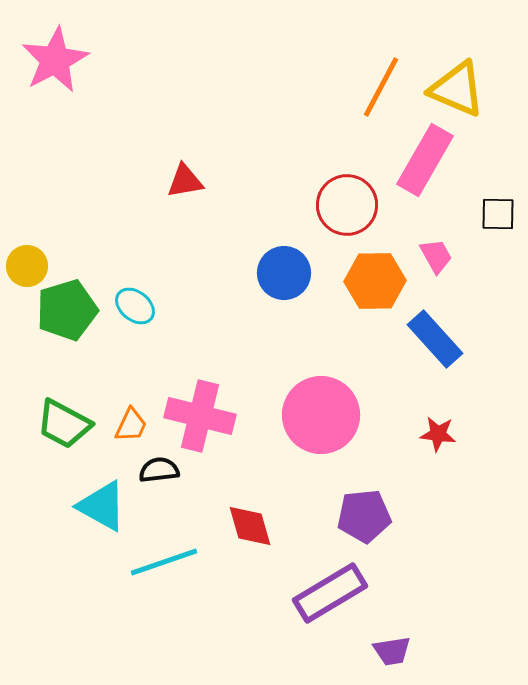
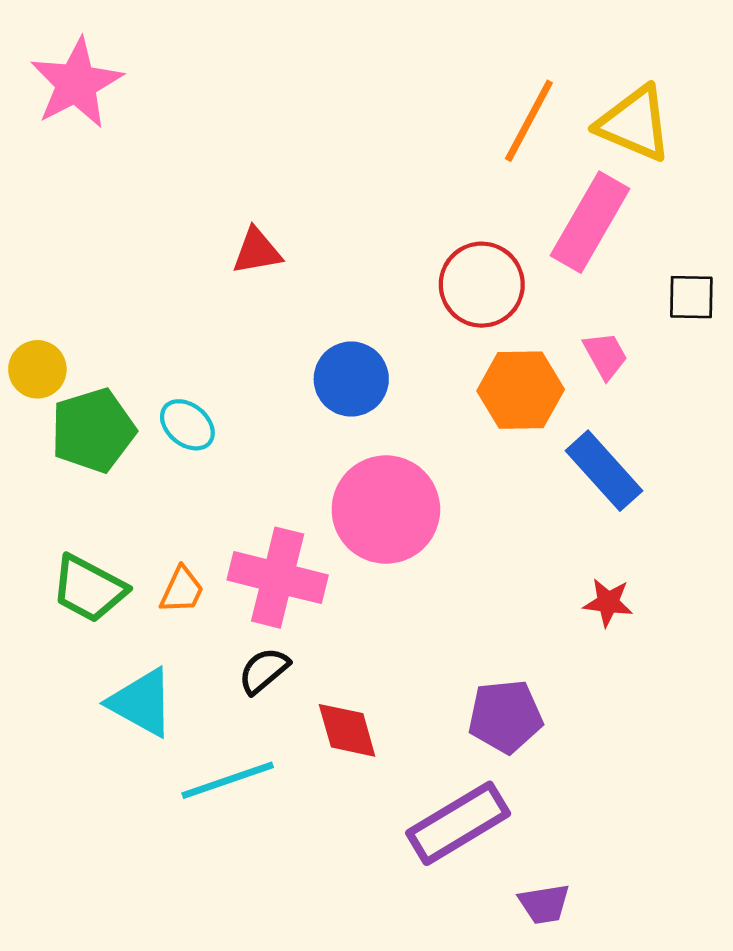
blue circle: (284, 273) -> (351, 379), moved
pink circle: (321, 415) -> (386, 510), moved
black semicircle: (159, 470) -> (264, 671), moved, turned -33

